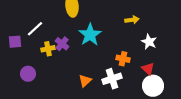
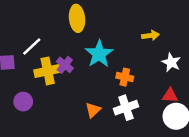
yellow cross: (48, 49) -> (48, 71), size x1.5
orange cross: (123, 59) -> (125, 77), moved
red triangle: (148, 69) -> (170, 95), turned -40

